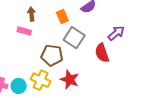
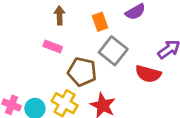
pink rectangle: (24, 31) -> (53, 46), moved
red semicircle: (102, 53) -> (148, 74), turned -60

